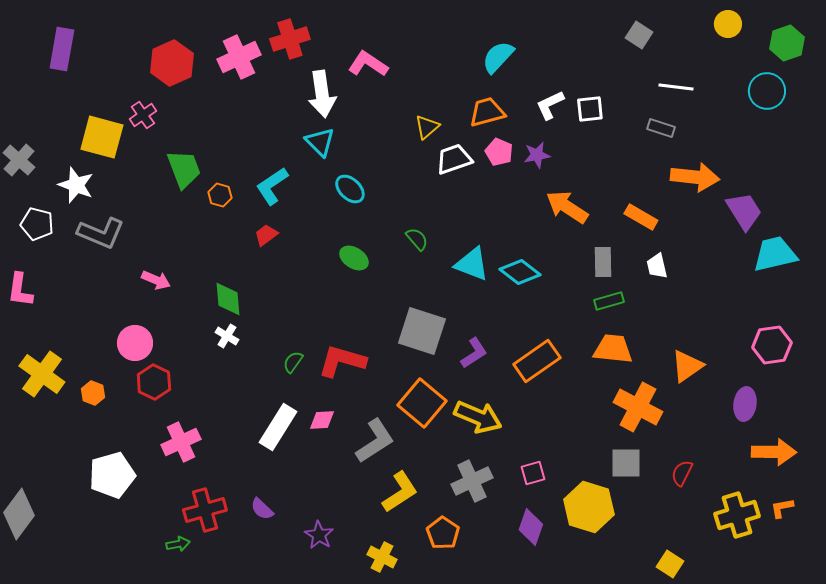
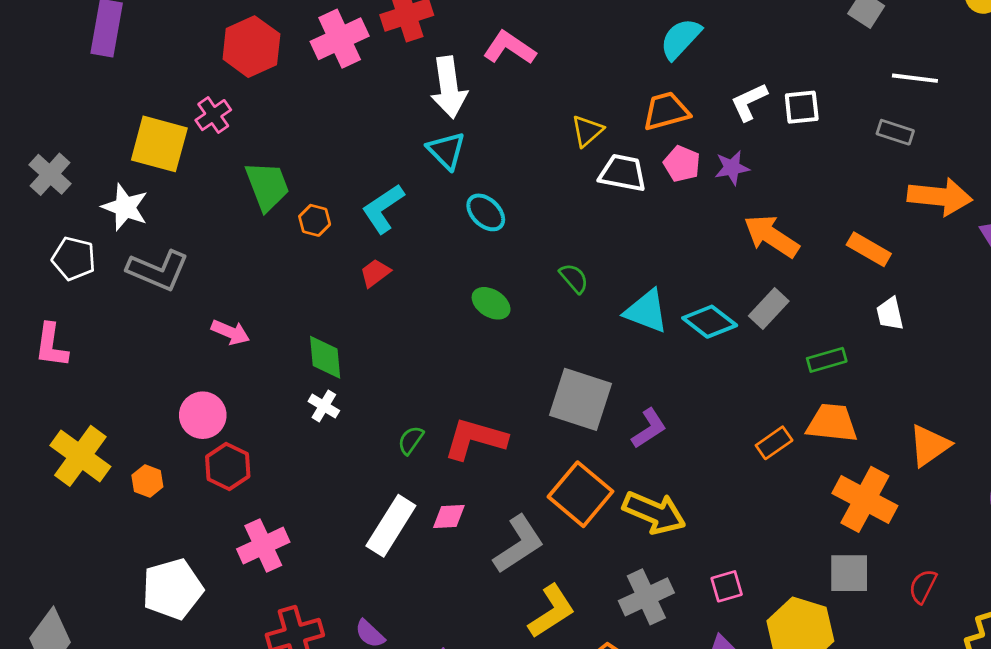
white trapezoid: (454, 159) -> (623, 173), turned 30
gray rectangle: (603, 262) -> (769, 309), moved, turned 44
orange rectangle: (537, 361) -> (774, 443), moved, size x0.6

